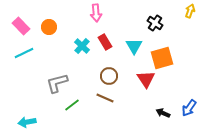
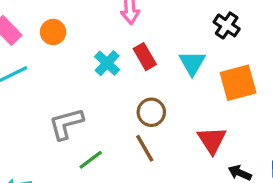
red triangle: (146, 79) -> (212, 140), moved
brown line: (105, 98) -> (145, 148), turned 36

